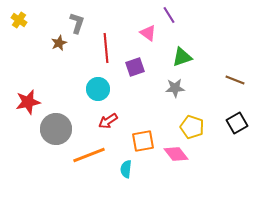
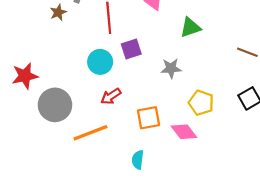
purple square: (135, 67) -> (131, 49), moved
gray star: (175, 88) -> (171, 68), moved
cyan semicircle: (126, 169) -> (138, 160), moved

